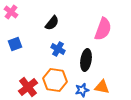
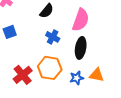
pink semicircle: (103, 29) -> (81, 20), moved

